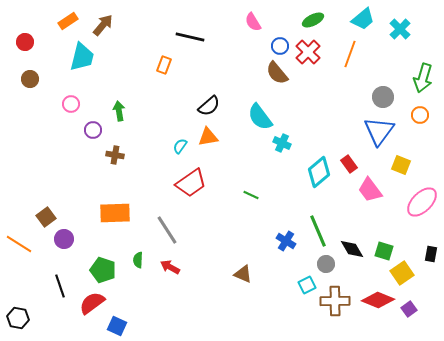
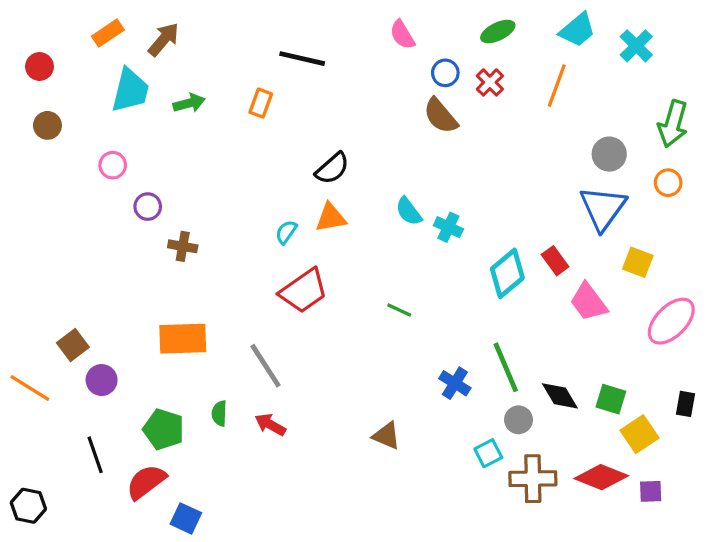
red cross: (308, 52) -> (490, 82), size x0.7
green arrow: (119, 111) -> (189, 103), moved, turned 84
cyan semicircle: (260, 117) -> (409, 211), moved, size x0.7
purple square: (409, 309) -> (651, 491), turned 35

